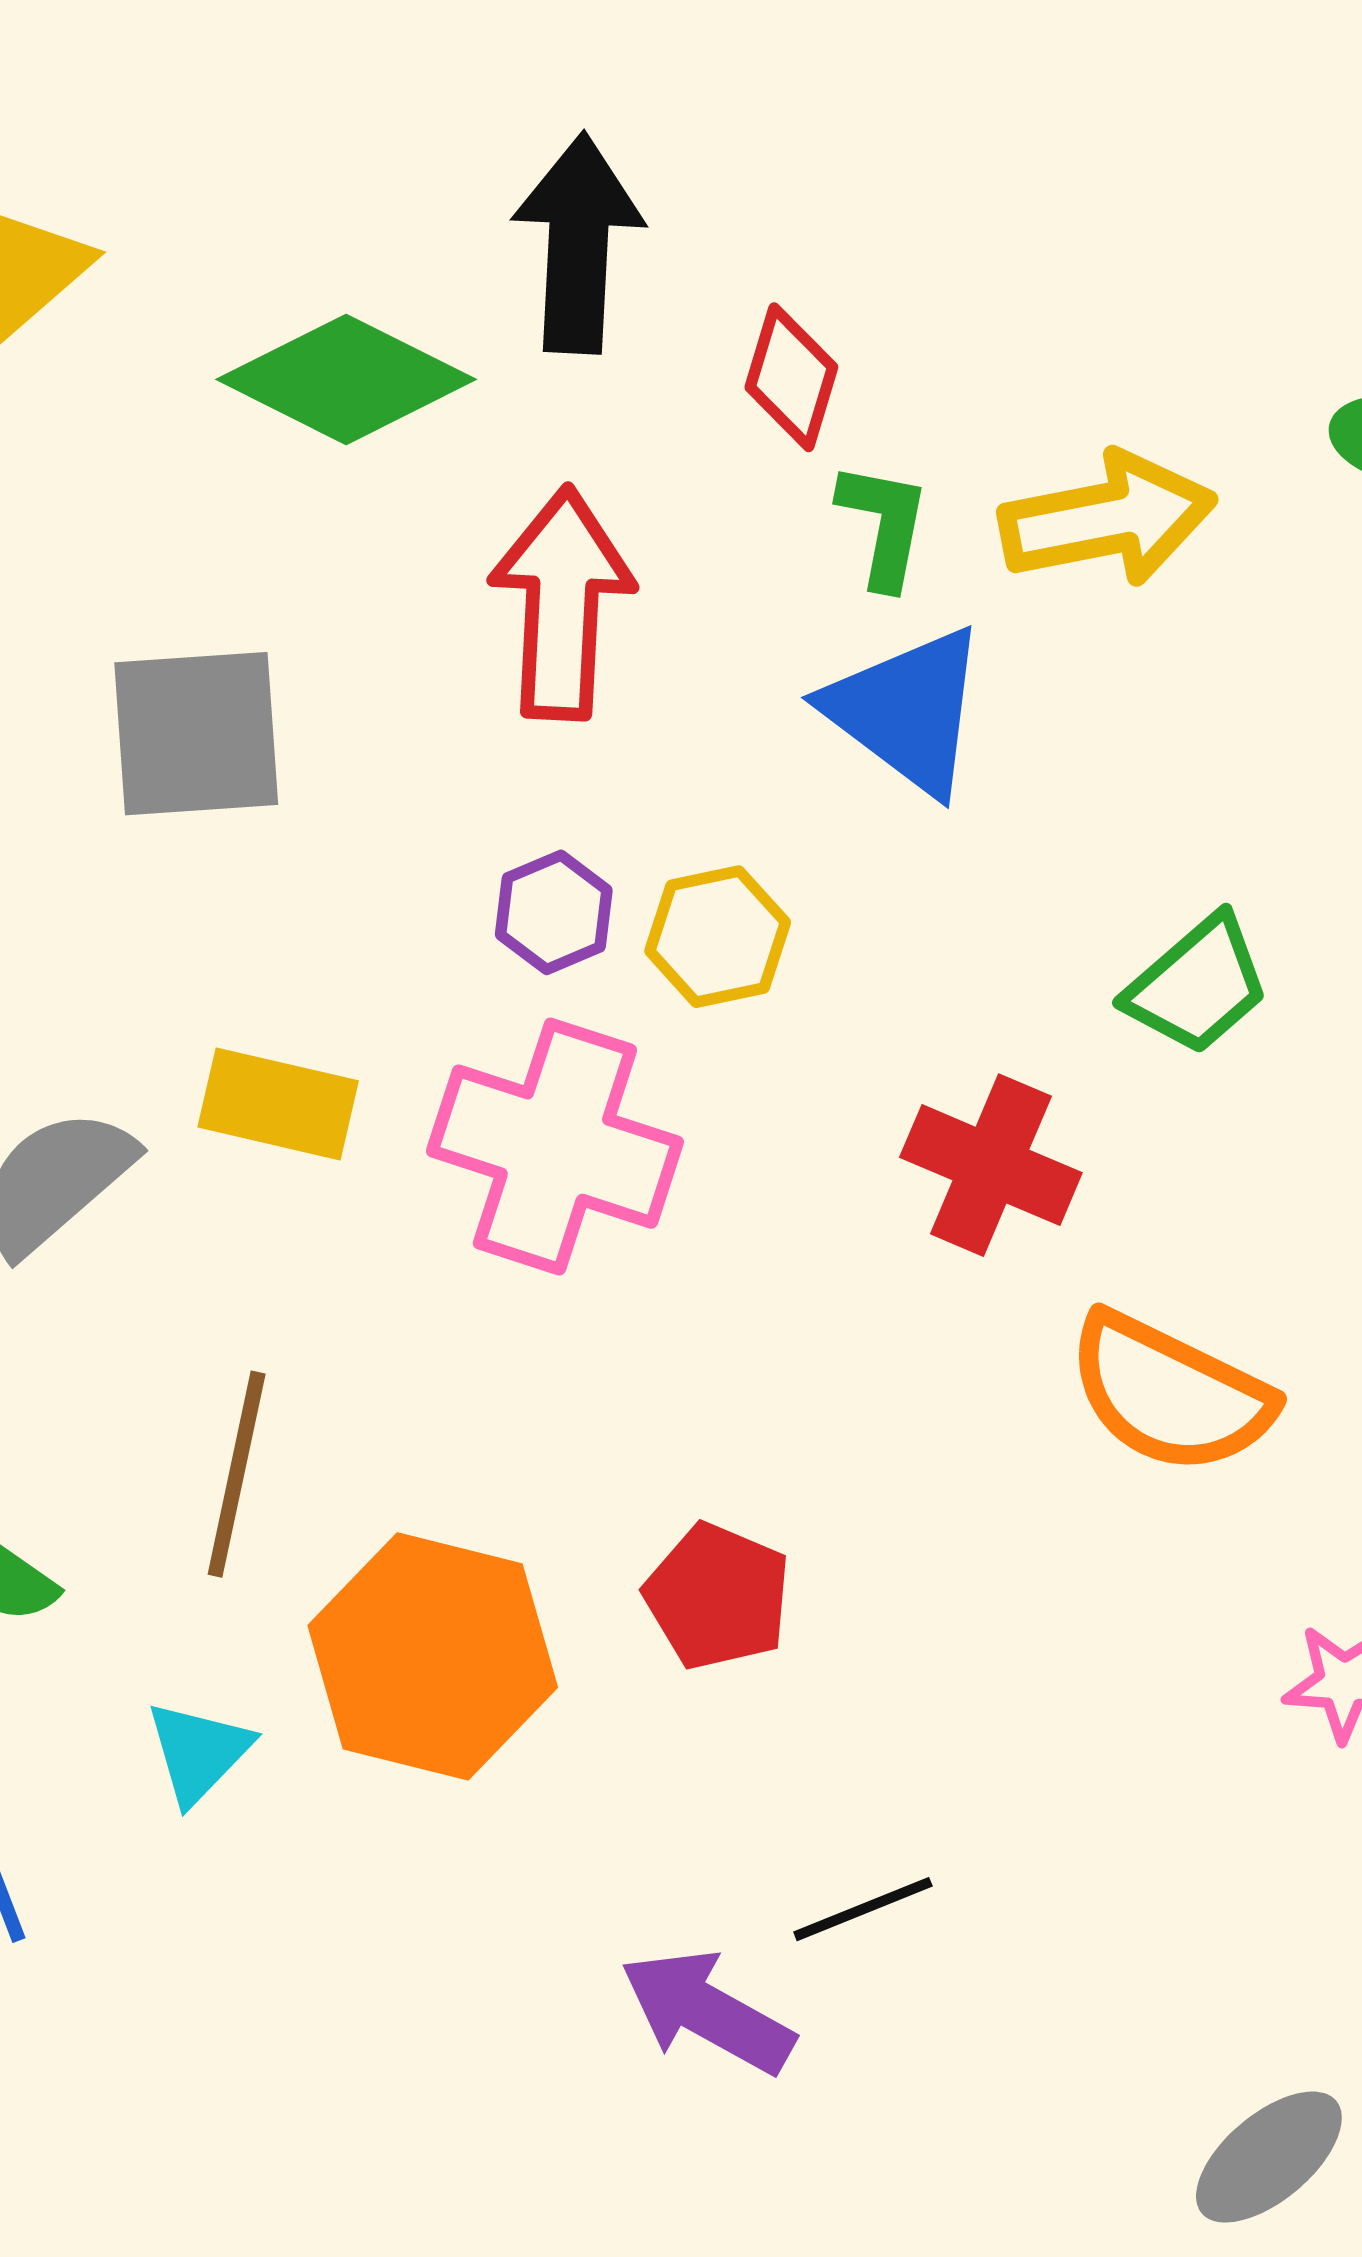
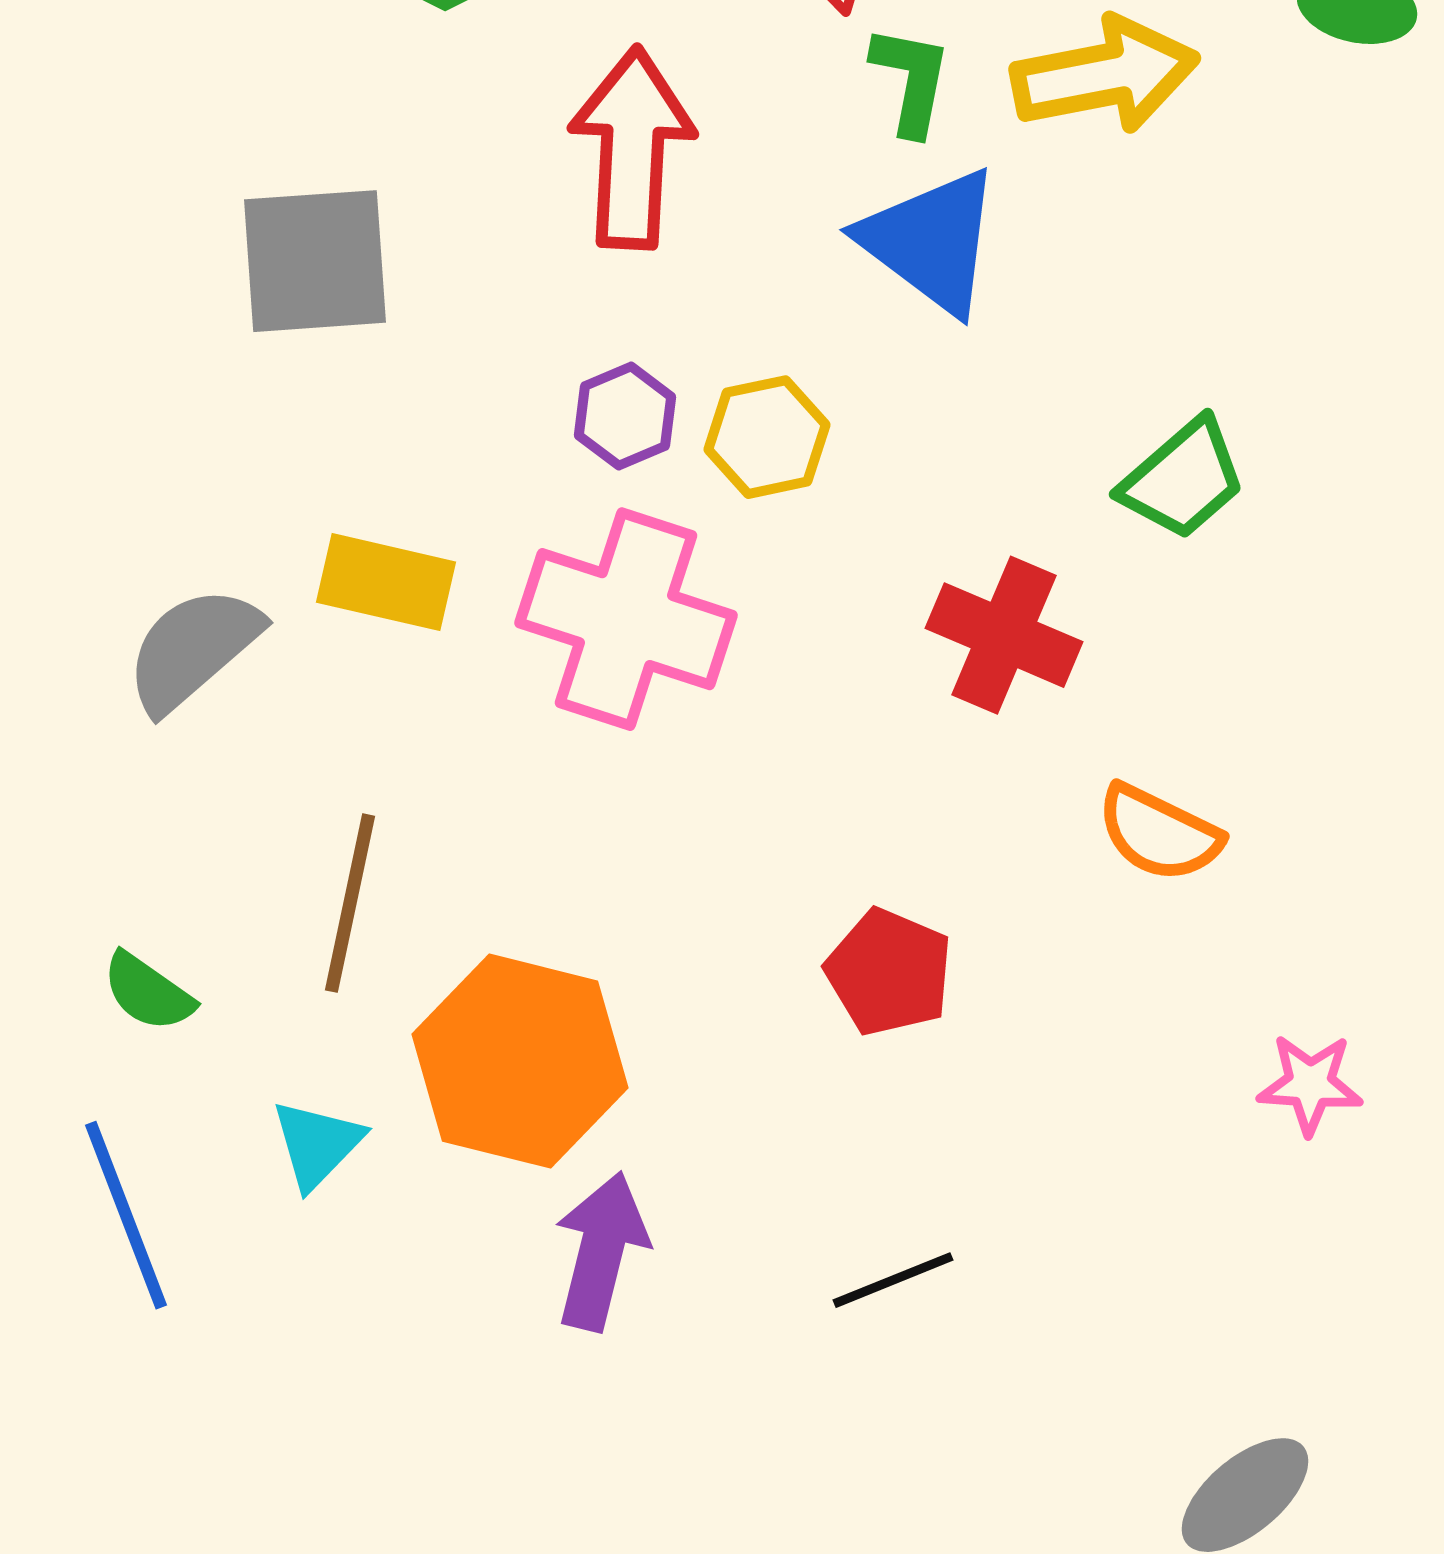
orange semicircle: (1170, 1393) -> (1159, 833), size x0.7
red pentagon: (718, 1596) -> (889, 972), moved
purple arrow: (707, 2012) -> (601, 1251), moved, turned 75

